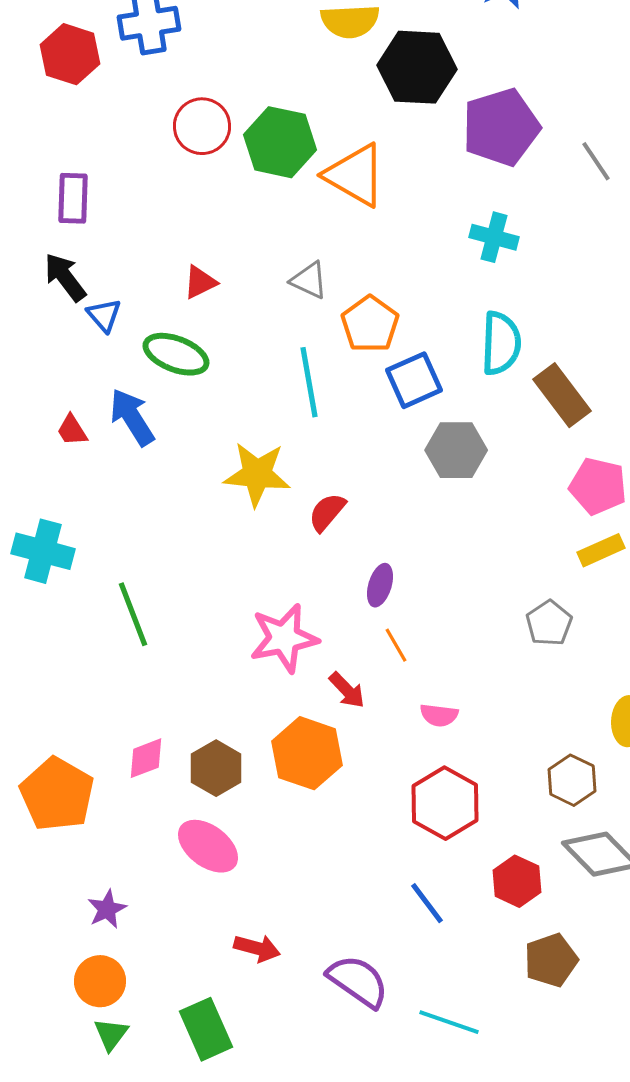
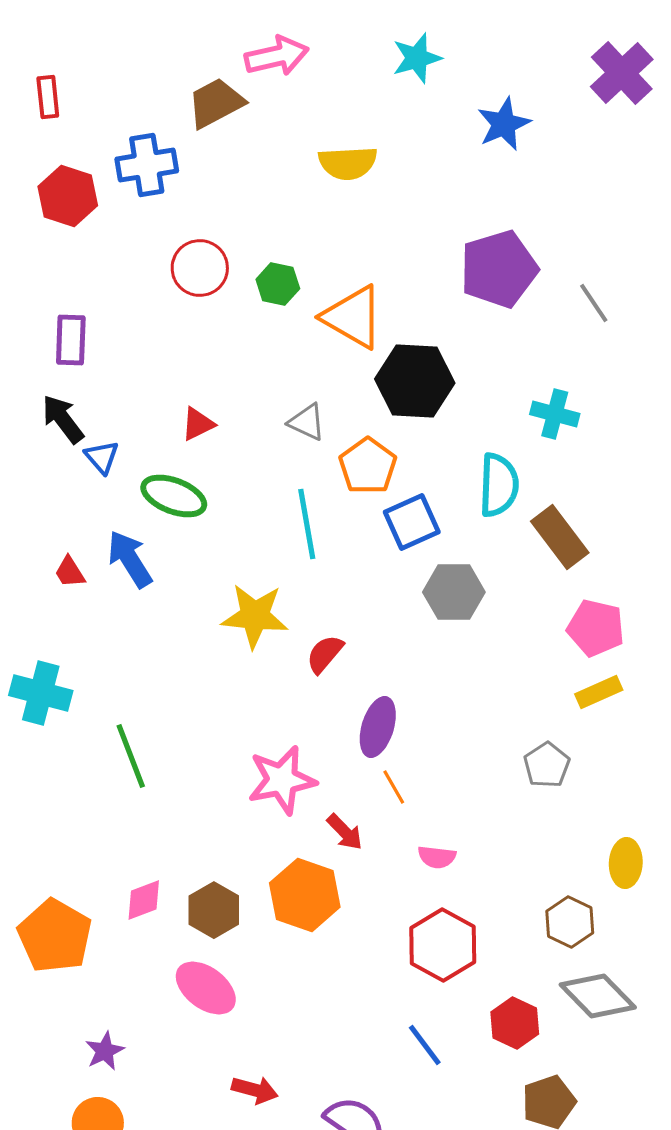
black hexagon: (417, 67) -> (415, 381), moved
green hexagon: (280, 142) -> (278, 284), size x0.6
cyan cross: (494, 237) -> (555, 414), moved
purple ellipse: (380, 585) -> (378, 727), size x1.4

